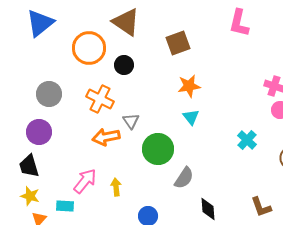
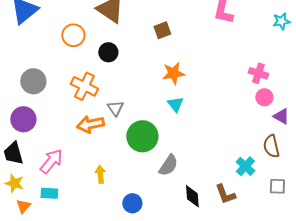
brown square: (178, 43) -> (162, 30), size x0.7
orange circle: (89, 48) -> (73, 35), size x0.7
cyan cross: (247, 140) -> (245, 166), moved
pink arrow: (85, 181) -> (51, 161), moved
brown L-shape: (261, 207) -> (225, 194), moved

